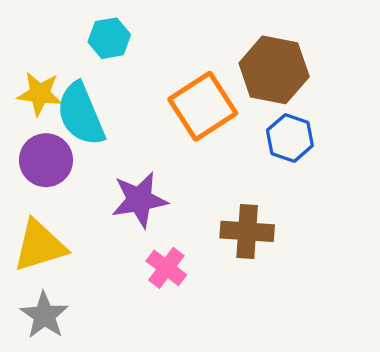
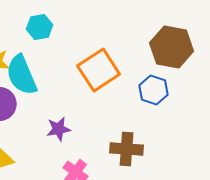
brown hexagon: (274, 70) -> (172, 47), moved
purple star: (139, 200) -> (59, 129), size x0.7

